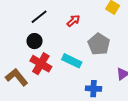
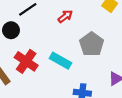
black circle: (35, 41) -> (11, 30), moved

